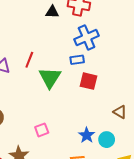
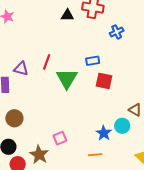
blue cross: (87, 37) -> (117, 32), moved, size x0.6
pink square: (42, 130) -> (60, 138), moved
cyan circle: (107, 140) -> (122, 126), moved

